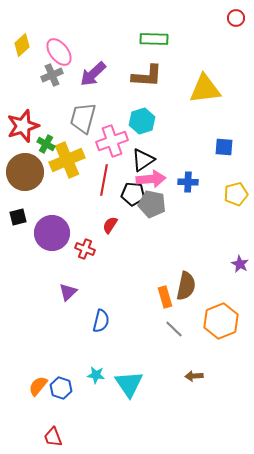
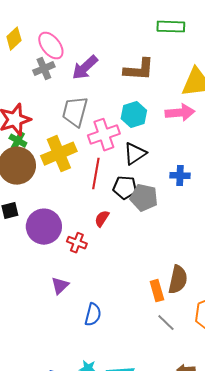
green rectangle: (154, 39) -> (171, 27), moved
green cross: (46, 144) -> (18, 141), moved
pink arrow: (151, 179) -> (180, 113), moved

